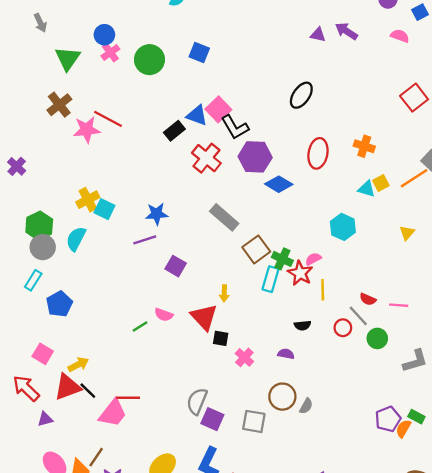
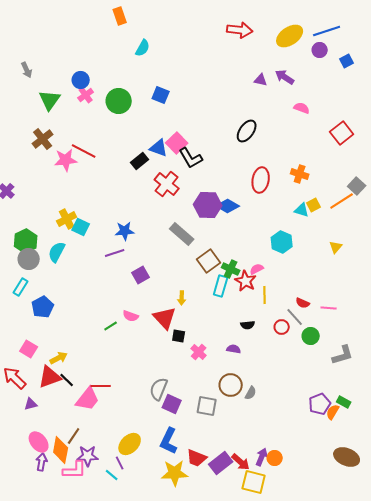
pink semicircle: (400, 36) -> (302, 108), moved
purple hexagon: (255, 157) -> (208, 205), moved
purple square: (176, 266) -> (141, 275), turned 30

